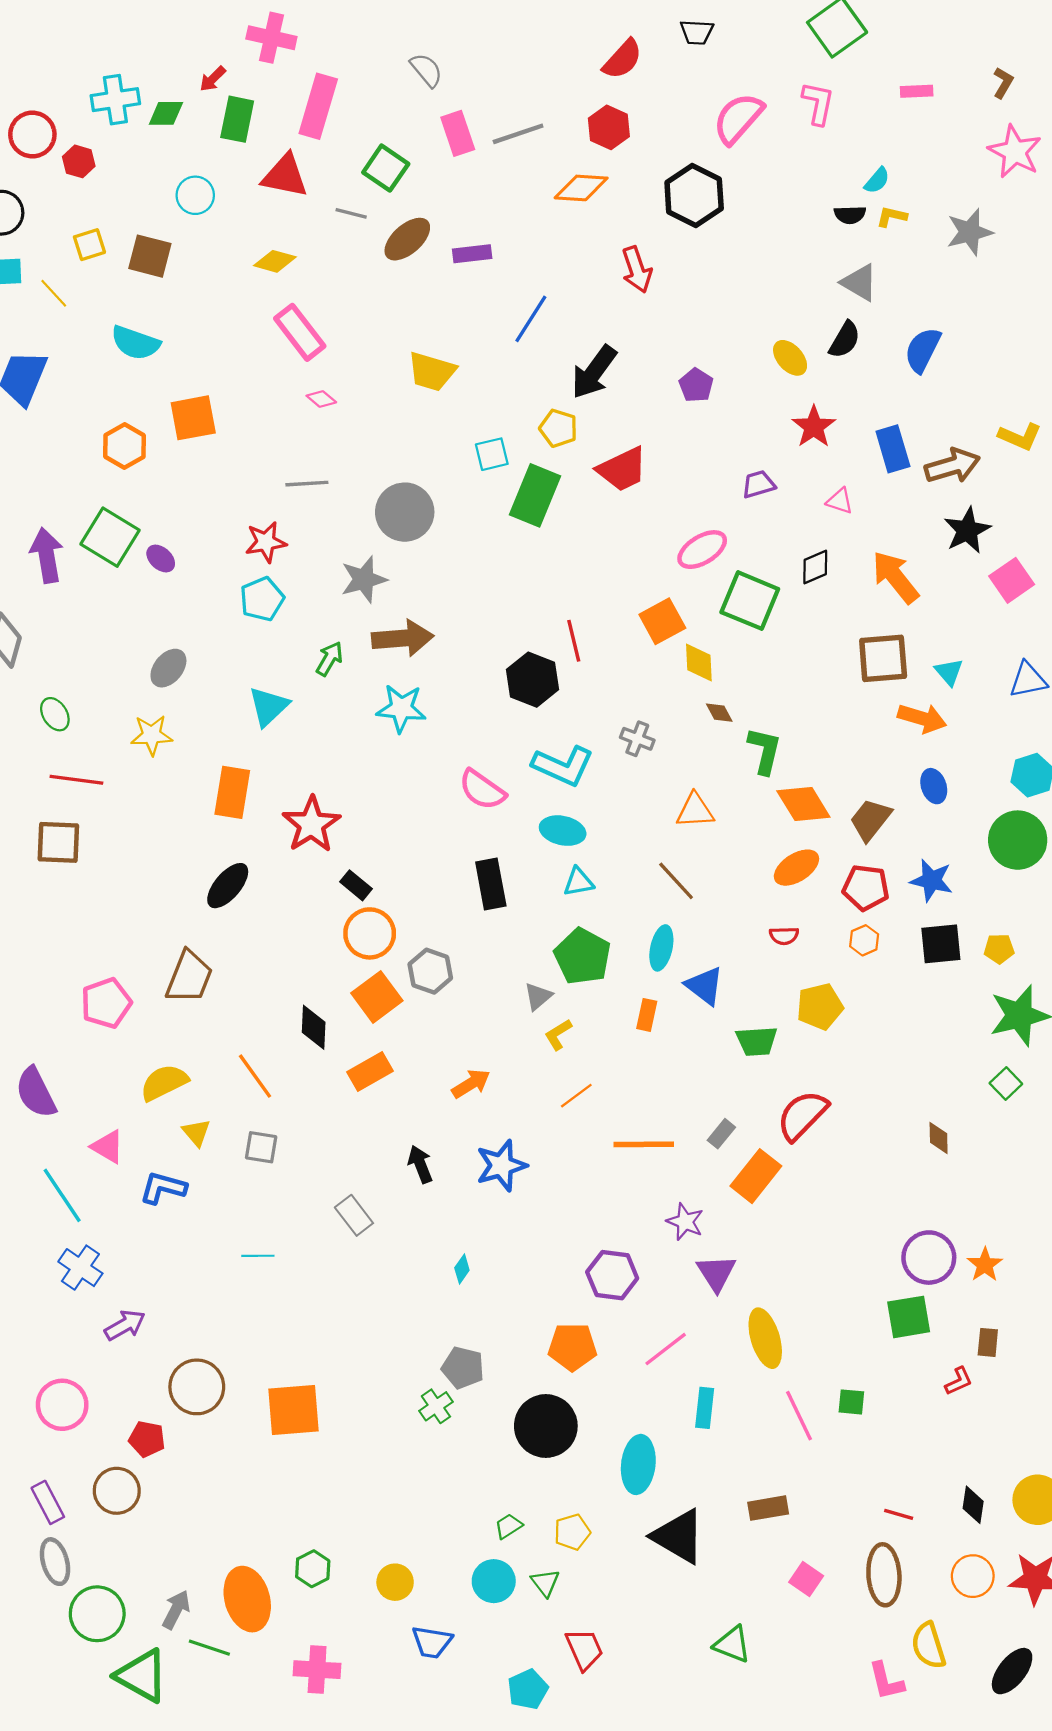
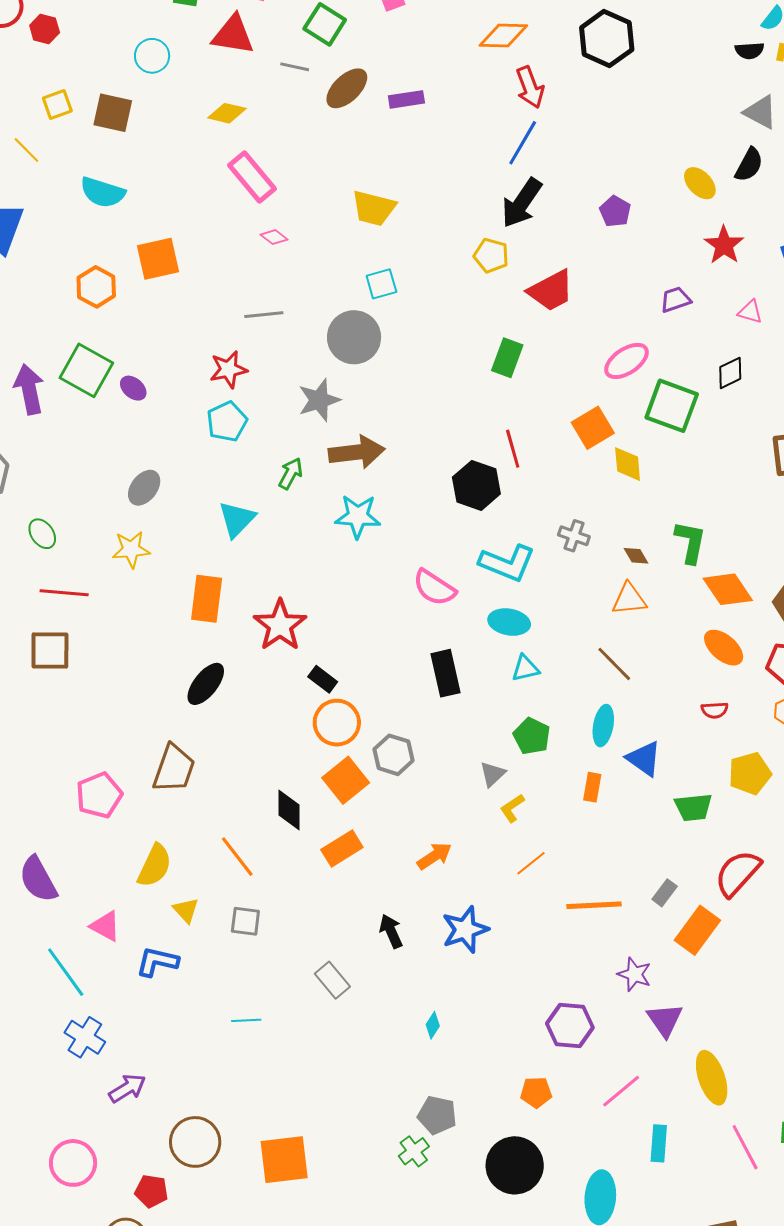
red arrow: (637, 270) -> (530, 87), moved
blue line: (531, 319) -> (523, 143), moved
cyan square: (492, 454) -> (381, 284), moved
green rectangle: (535, 495) -> (507, 358), moved, size x0.7
brown diamond: (719, 713) -> (636, 556), moved
orange ellipse: (796, 868) -> (724, 648), turned 75
green pentagon: (583, 956) -> (532, 736), size x0.7
yellow semicircle: (164, 1082) -> (155, 866), turned 144
orange pentagon: (572, 1347) -> (536, 1092), size x0.7

